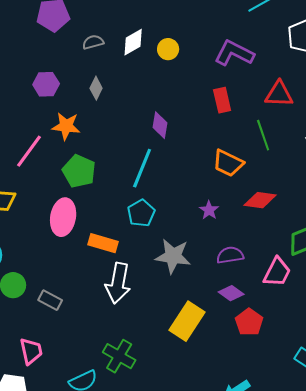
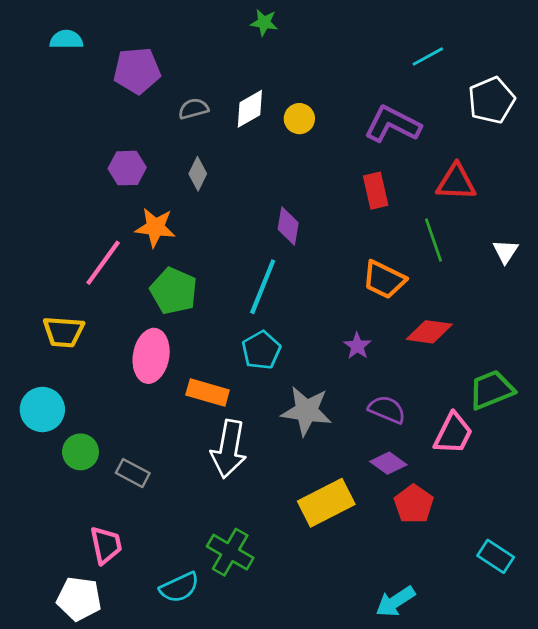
purple semicircle: (230, 255) -> (387, 410), turned 32
yellow rectangle: (187, 321) -> (326, 503), turned 30

